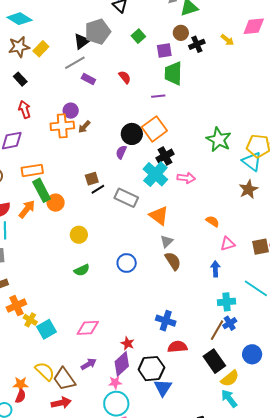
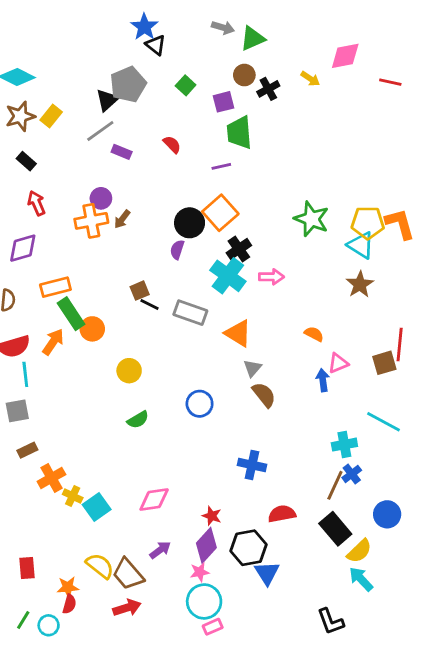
black line: (98, 189) -> (150, 305), turned 64
blue arrow: (215, 269) -> (323, 380), moved
blue cross: (166, 321) -> (252, 465), moved

